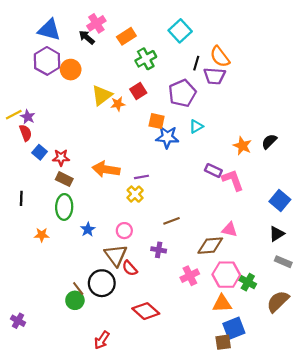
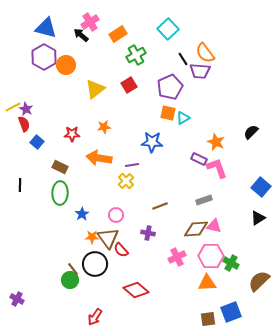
black line: (196, 63) -> (183, 59), turned -48
orange star: (118, 104) -> (104, 127), moved
orange square: (157, 121) -> (168, 113), moved
blue star: (167, 137) -> (152, 142), moved
orange star: (242, 146) -> (216, 142), moved
red star: (61, 158) -> (72, 134), moved
pink triangle: (230, 229) -> (214, 226), moved
orange star: (42, 235) -> (92, 237), moved
gray rectangle: (283, 262) -> (204, 200), moved, turned -42
blue square: (234, 328) -> (231, 312), moved

